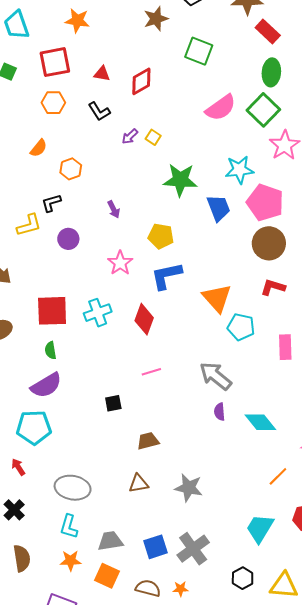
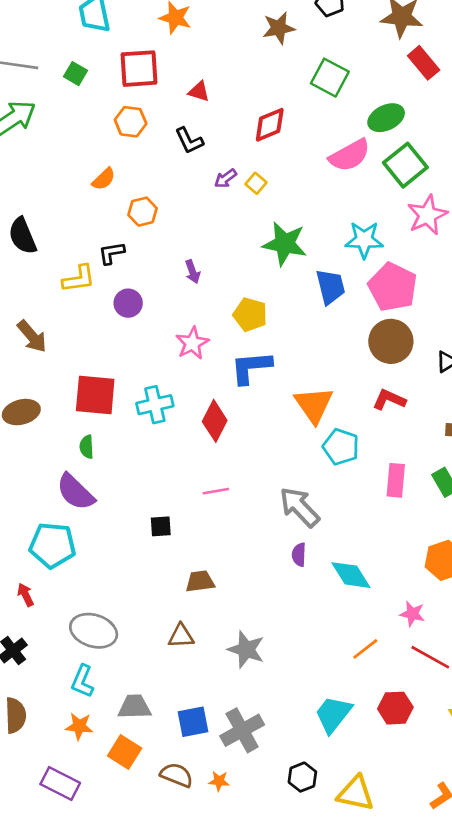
green ellipse: (271, 72) -> (386, 118), moved, turned 52
red diamond: (141, 81) -> (270, 125), moved
purple semicircle: (46, 385) -> (75, 492), turned 68

